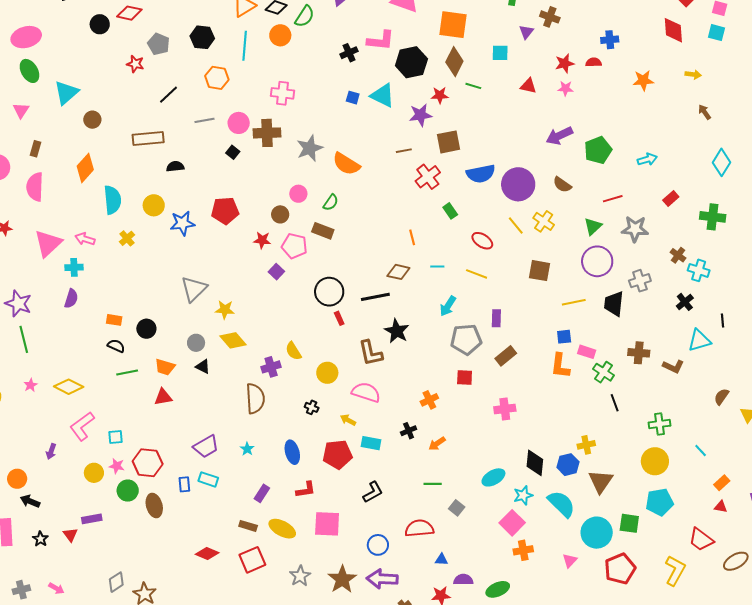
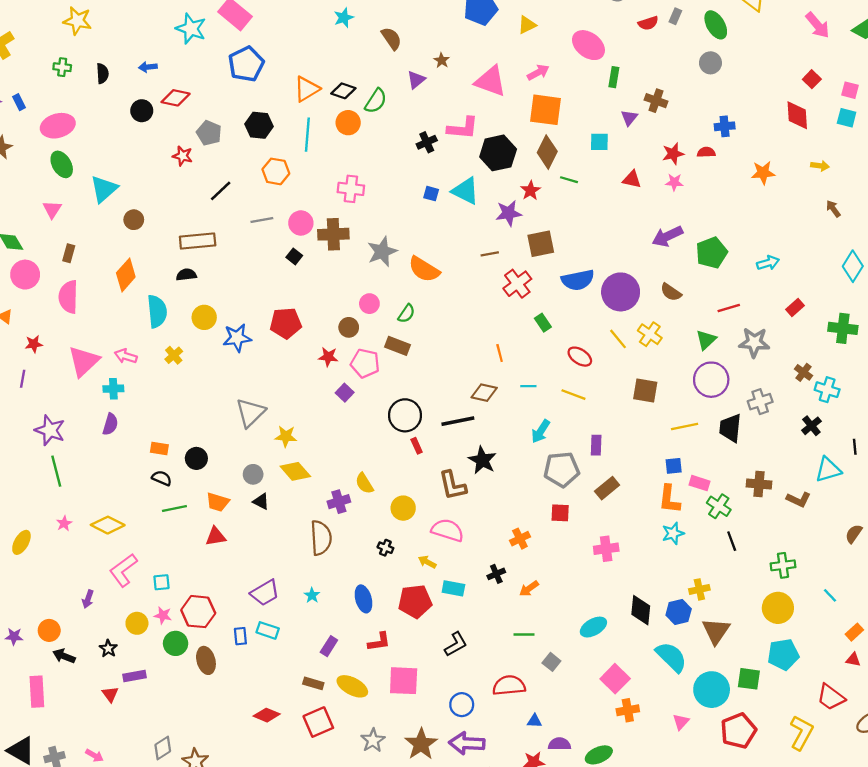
red star: (440, 95) -> (531, 190), turned -30
black semicircle: (175, 166) -> (186, 275), moved
cyan star: (523, 495) -> (673, 533), moved
black star: (40, 539) -> (108, 649), moved

